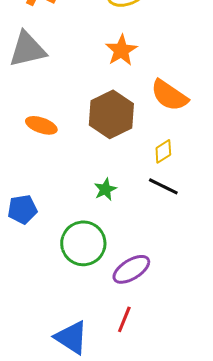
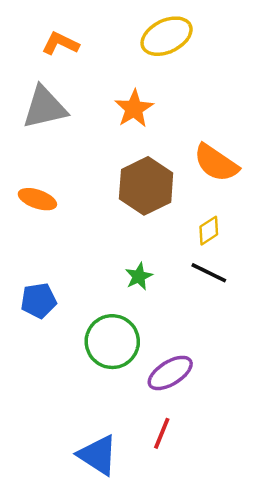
orange star: (121, 50) -> (134, 109), moved
orange ellipse: (41, 125) -> (37, 199), moved

